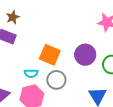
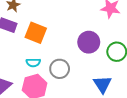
orange square: (50, 55) -> (36, 33), moved

